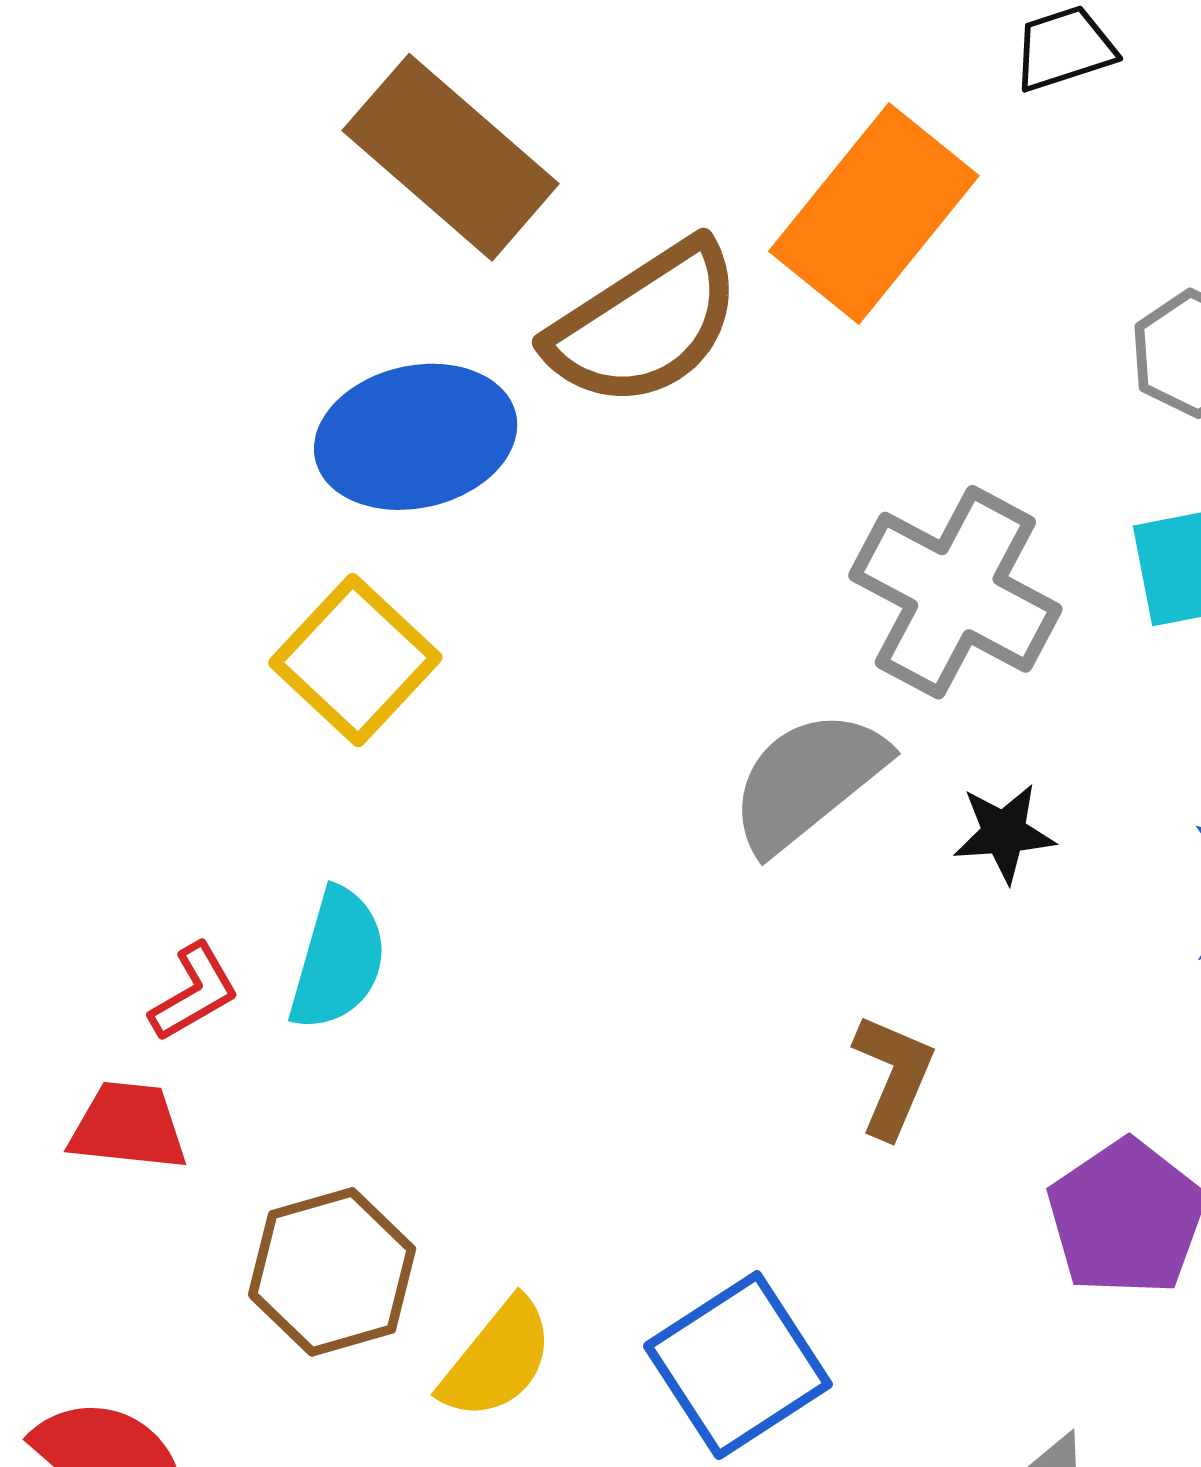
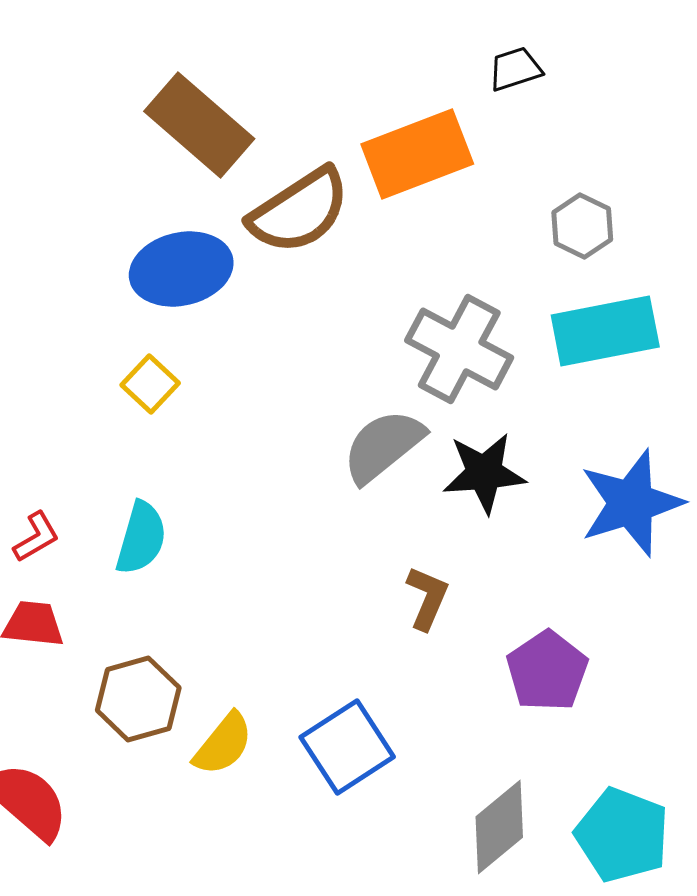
orange rectangle: (874, 214) -> (417, 154), turned 30
yellow square: (355, 660) -> (150, 384), size x0.7
black star: (1004, 833) -> (484, 473), size x1.6
red L-shape: (194, 992) -> (36, 537), moved

